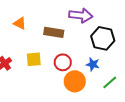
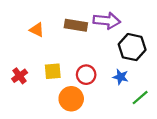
brown rectangle: (54, 32) -> (76, 25), moved
orange circle: (75, 81) -> (71, 99), moved

